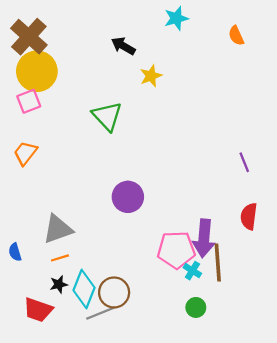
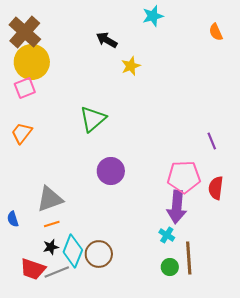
orange semicircle: (236, 36) -> (216, 32), moved
green triangle: (107, 116) -> (93, 119), moved, turned 32
pink pentagon: (176, 250) -> (184, 177), moved
brown line: (218, 263) -> (189, 258), moved
gray line: (100, 313) -> (57, 272), moved

